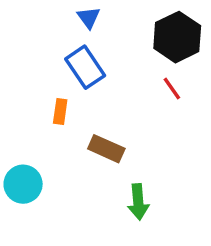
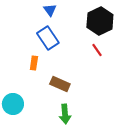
green arrow: (138, 202) -> (65, 114), moved

